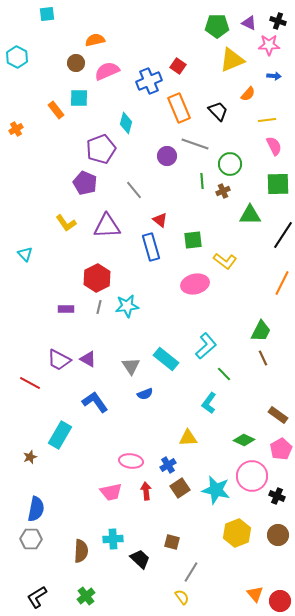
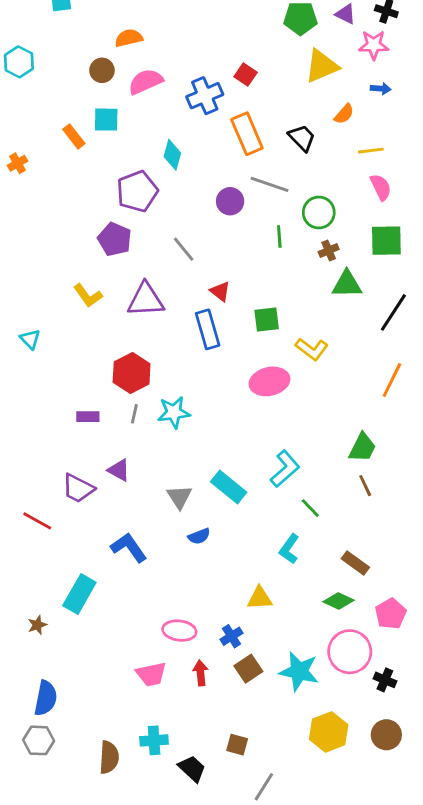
brown cross: (223, 191) -> (329, 251), moved
purple triangle: (88, 359) -> (119, 470), moved
brown rectangle: (278, 415) -> (355, 563), moved

